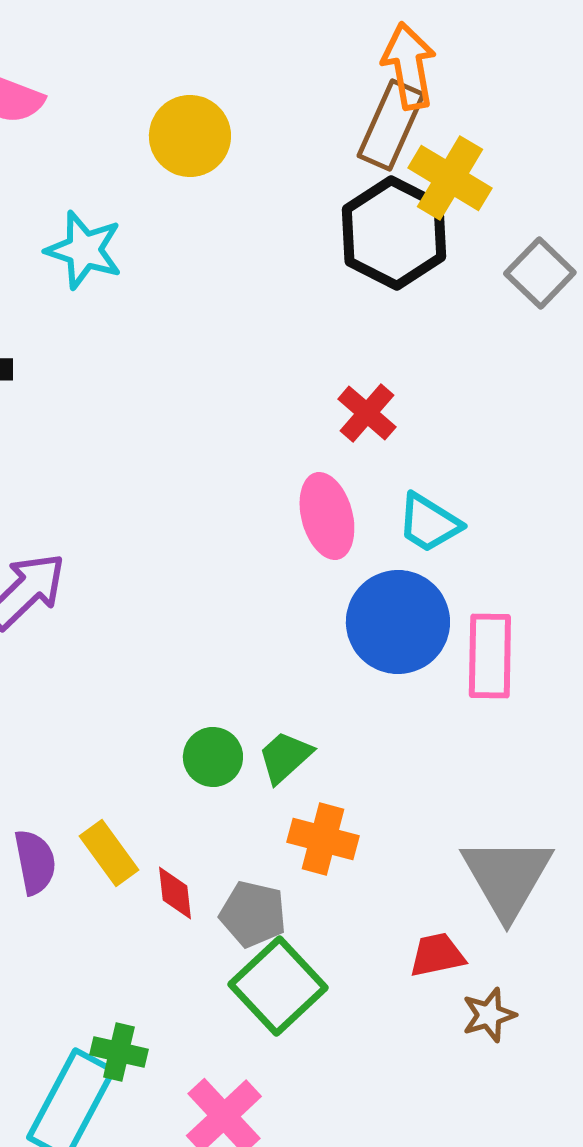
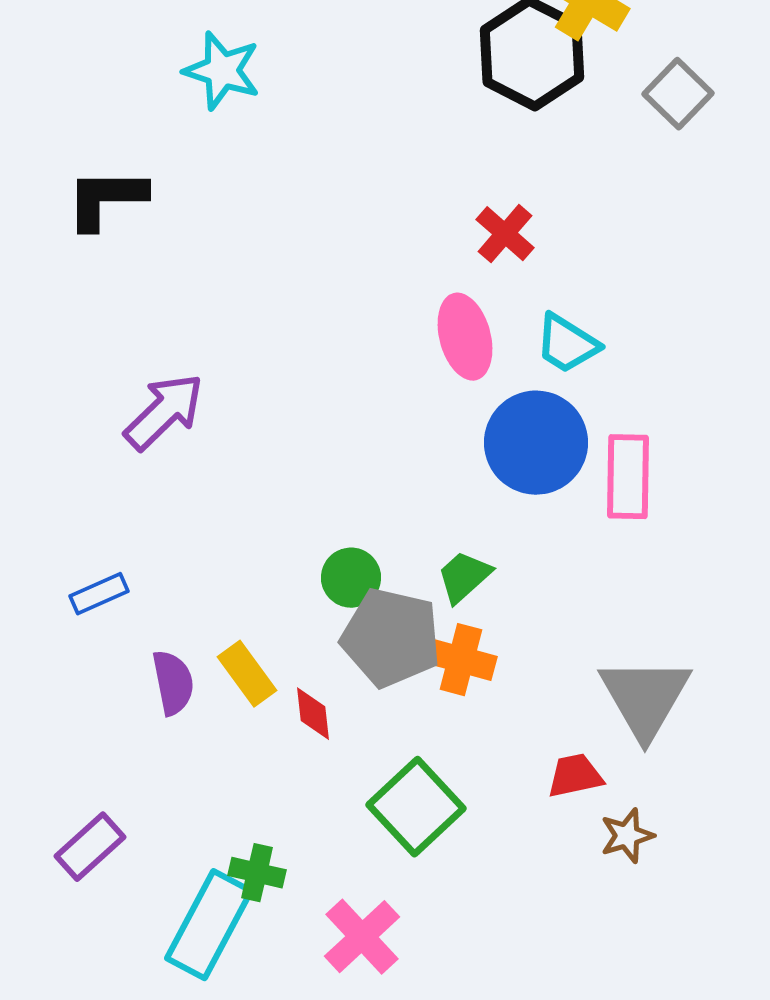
green trapezoid: (285, 757) -> (464, 577), moved
gray pentagon: (253, 914) -> (391, 638), moved, size x1.5

